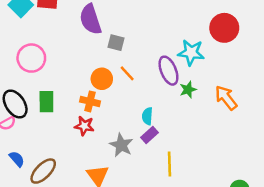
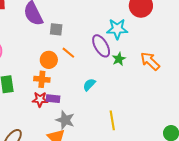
cyan semicircle: (147, 116) -> (89, 85), turned 48
purple rectangle: (149, 135) -> (53, 99), moved, turned 56
gray star: (121, 145) -> (65, 120), moved

